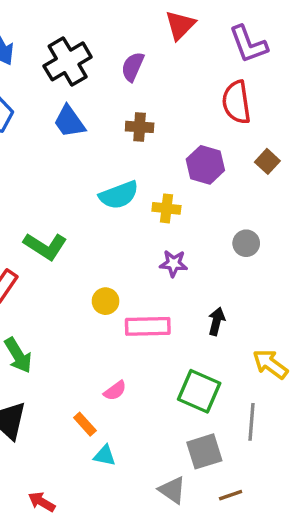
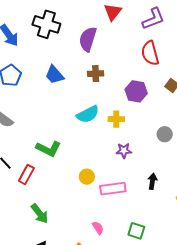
purple L-shape: (248, 44) -> (153, 19), turned -85
black cross: (68, 61) -> (46, 24), moved, turned -36
purple semicircle: (133, 67) -> (88, 39), size x1.4
pink semicircle: (115, 391) -> (98, 228), turned -80
green square: (199, 391) -> (136, 231), moved, size x0.7

